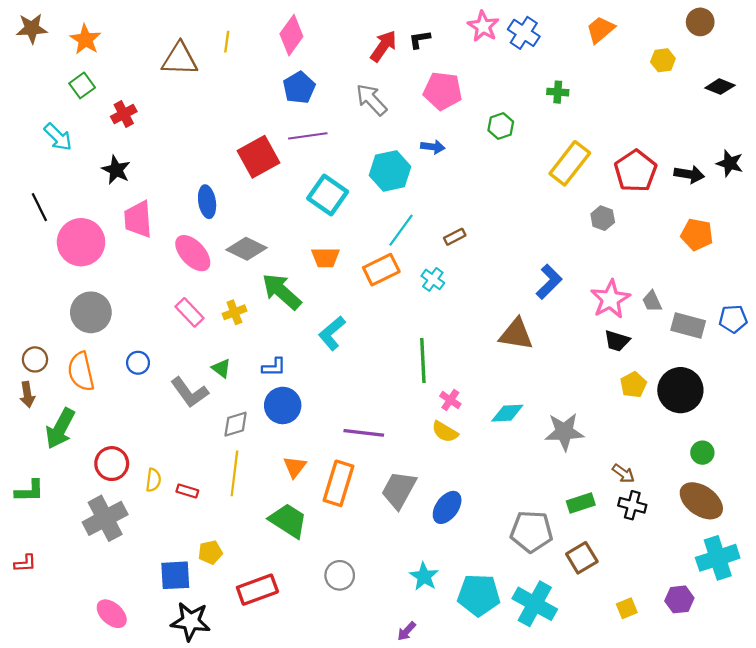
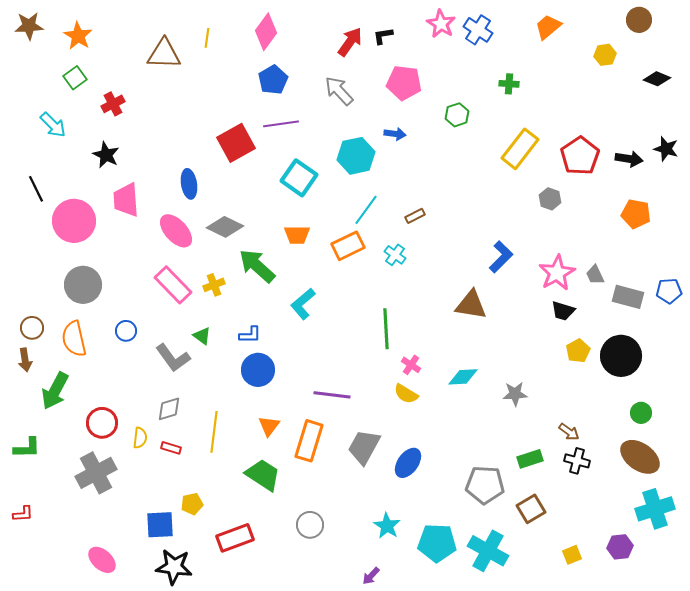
pink rectangle: (190, 312) -> (173, 285), size x1.4
gray diamond: (236, 424) -> (169, 409), moved
gray star: (564, 432) -> (515, 394), size x0.7

